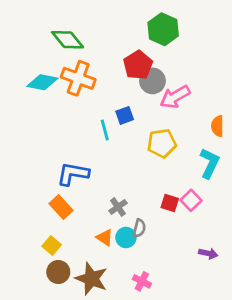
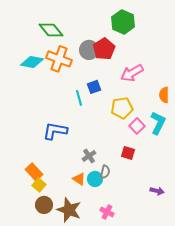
gray circle: (152, 81) -> (89, 50), moved
pink square: (191, 200) -> (137, 126), moved
orange rectangle: (61, 207) -> (34, 172), moved

